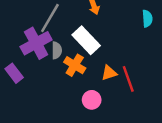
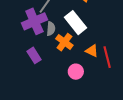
purple rectangle: (14, 73) -> (34, 55), moved
orange triangle: (109, 73) -> (92, 51), turned 40

